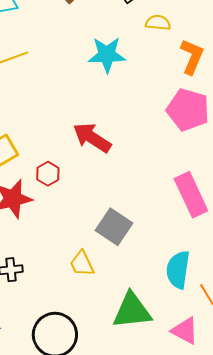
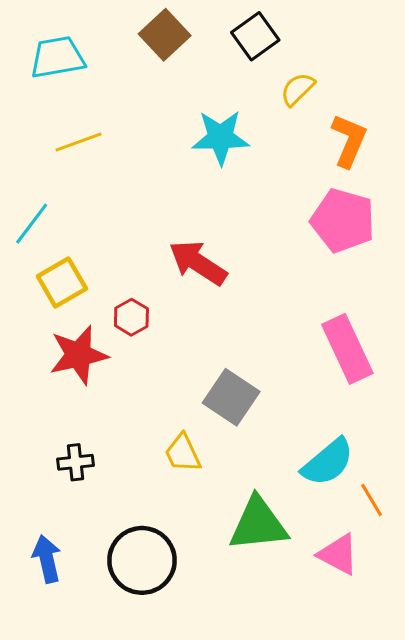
yellow semicircle: (158, 23) -> (298, 89), turned -50
cyan semicircle: (178, 270) -> (328, 462), turned -138

